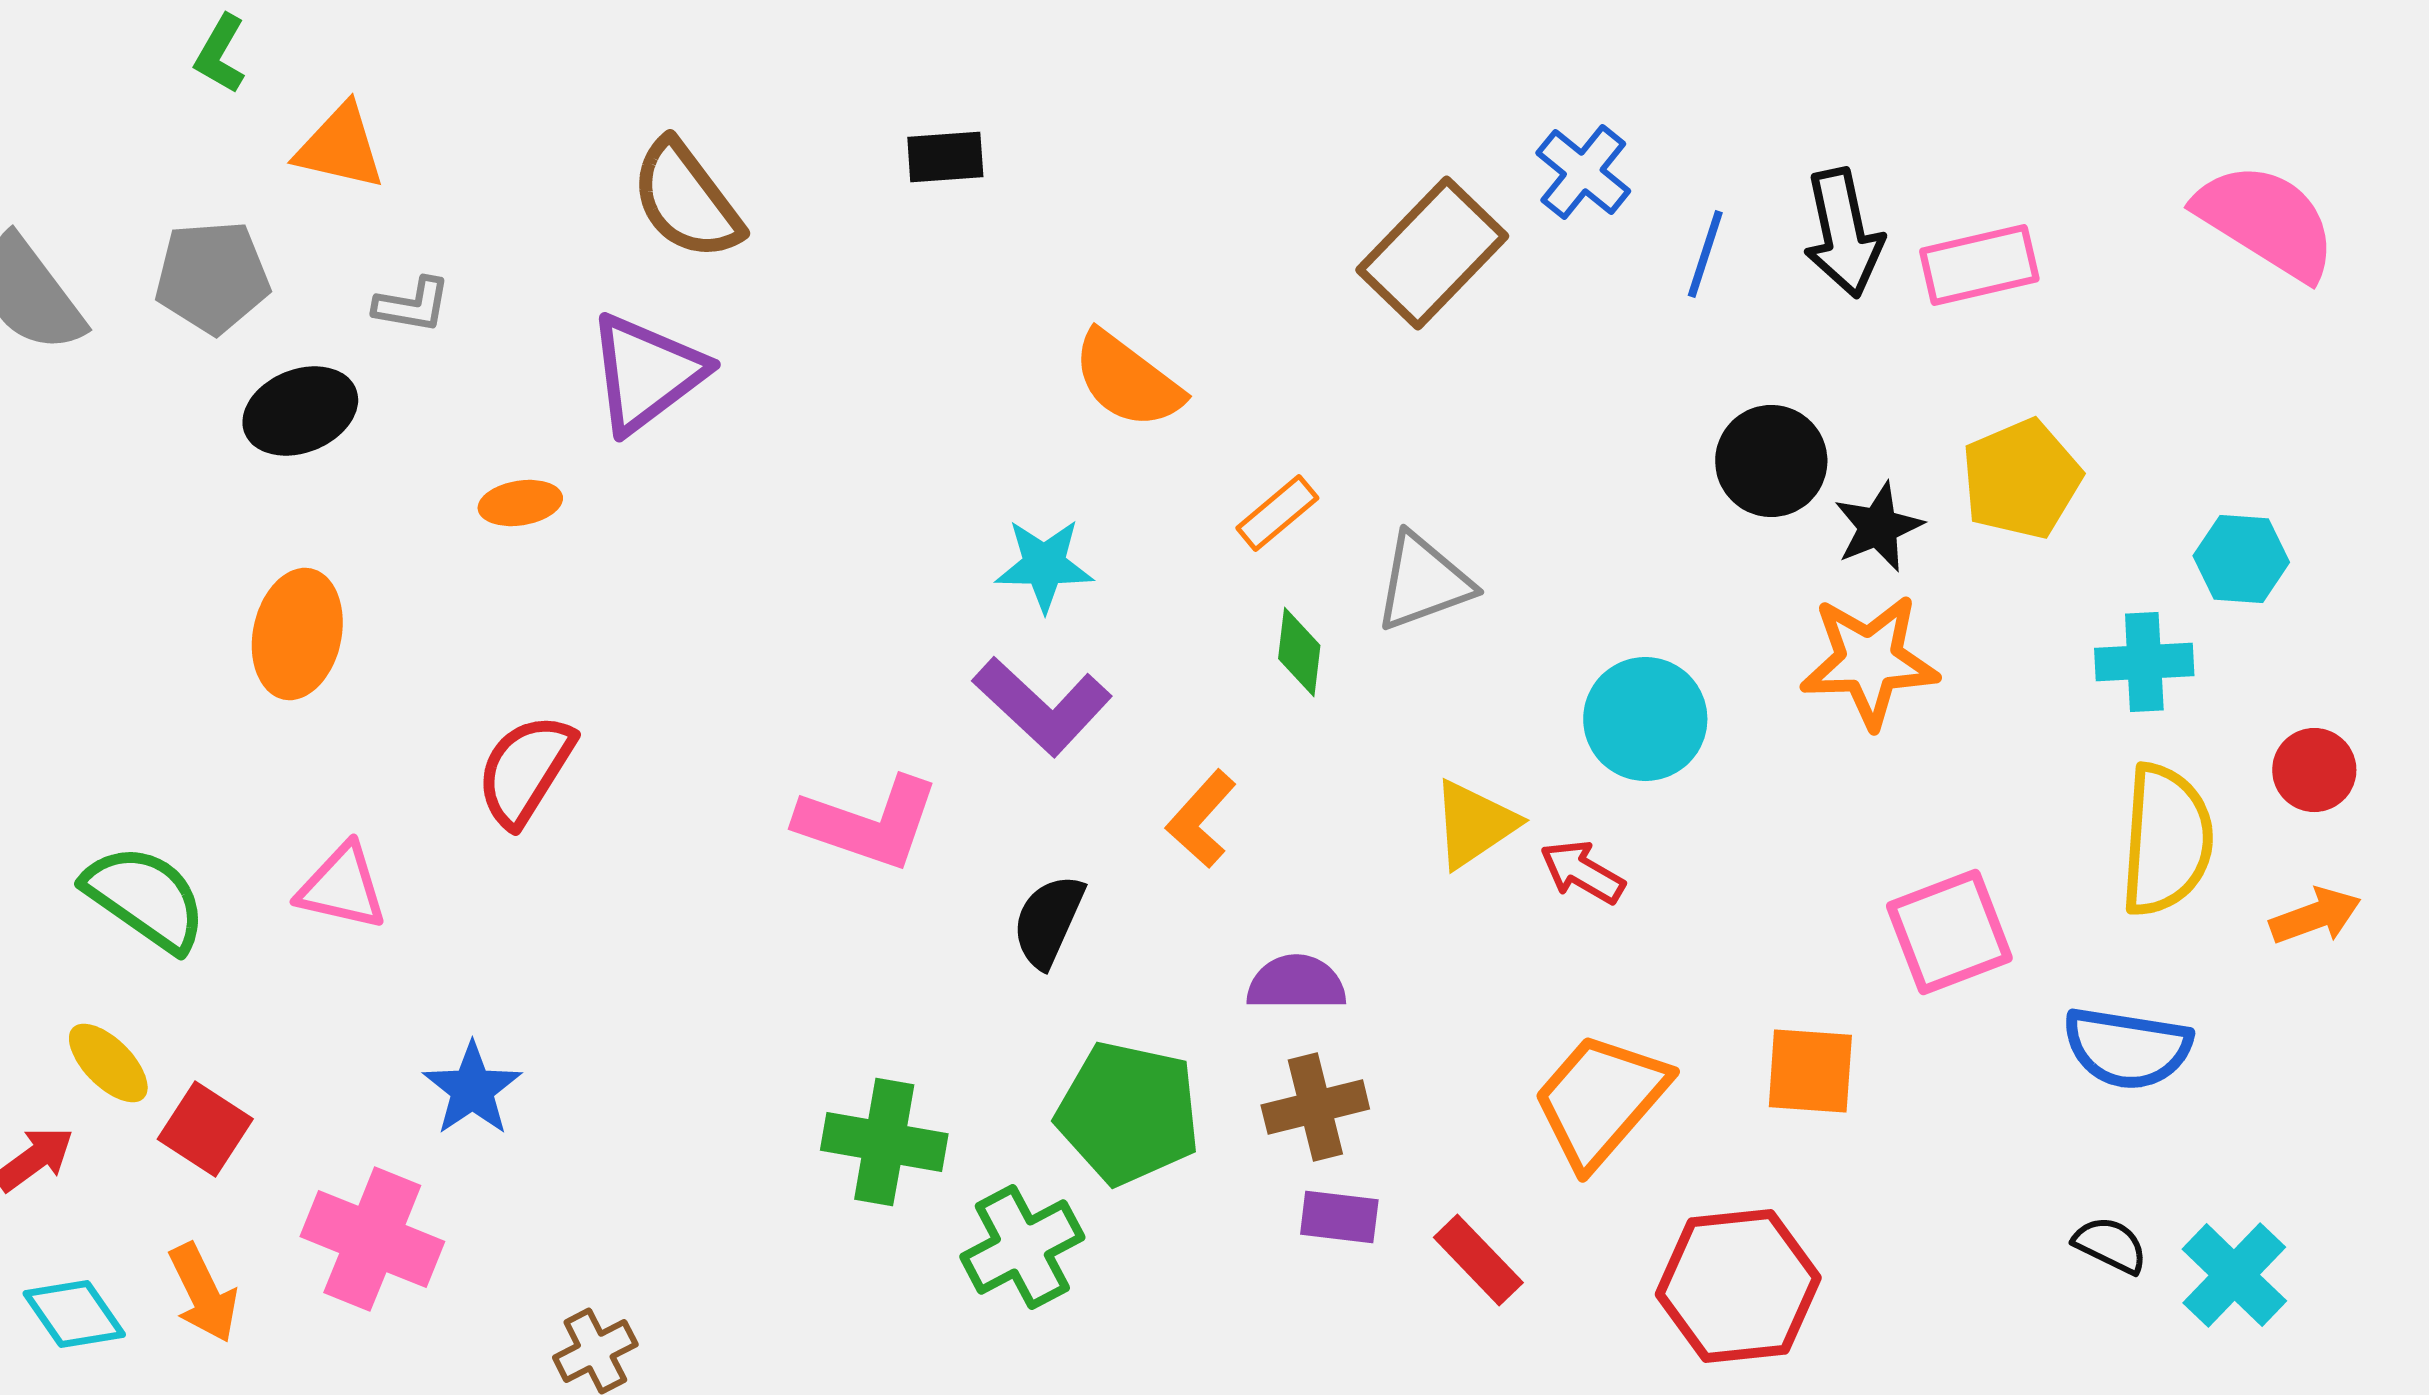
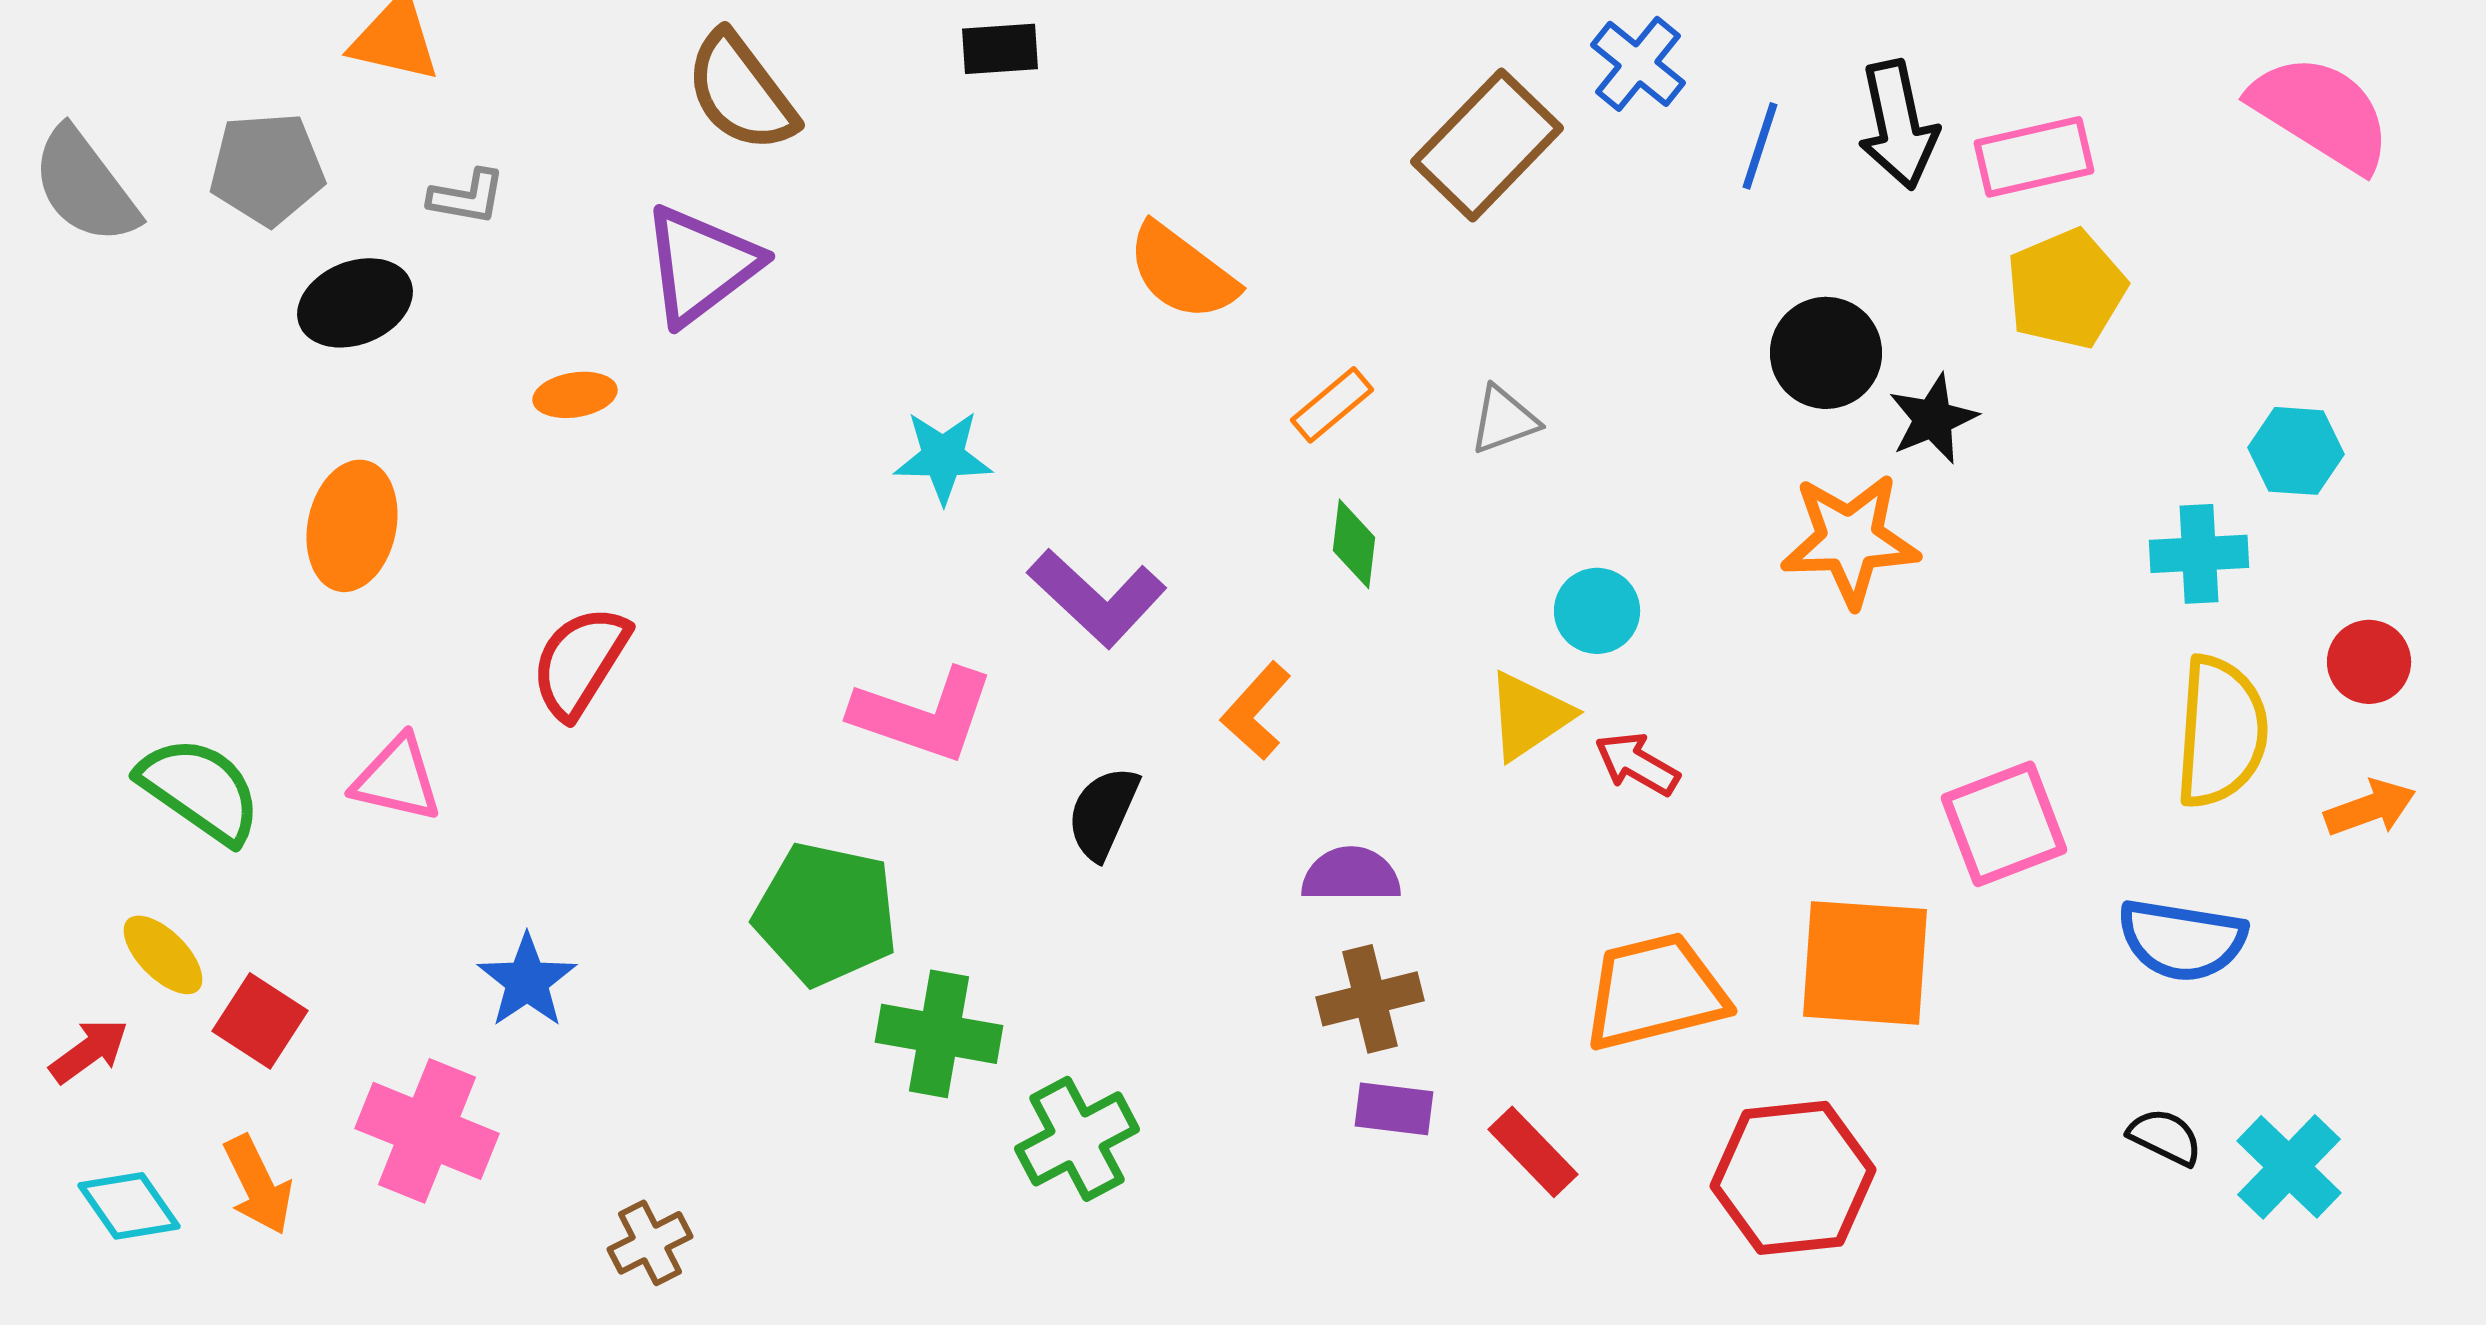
yellow pentagon: (2021, 479) -> (2066, 289), moved
cyan star: (1044, 565) -> (943, 457), moved
gray triangle: (1423, 582) -> (1504, 420), moved, size x0.7
orange star: (1869, 661) -> (1850, 540), moved
cyan circle: (1645, 719) -> (1597, 611), moved, size x0.7
orange square: (1810, 1071) -> (1865, 963), size x1.5
orange trapezoid: (1600, 1100) -> (1655, 992), turned 35
green pentagon: (1128, 1113) -> (826, 914), moved

